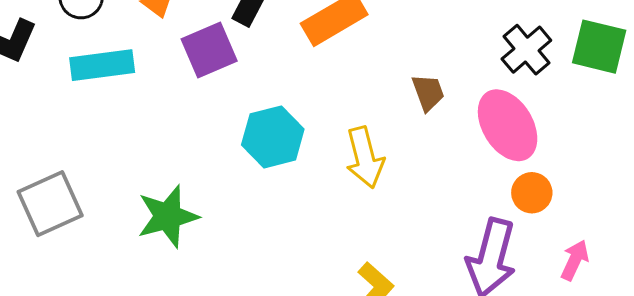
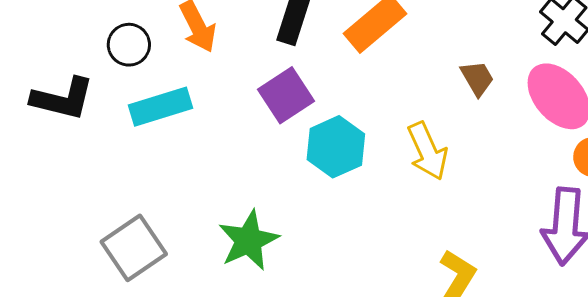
purple square: (209, 50) -> (286, 95), moved

